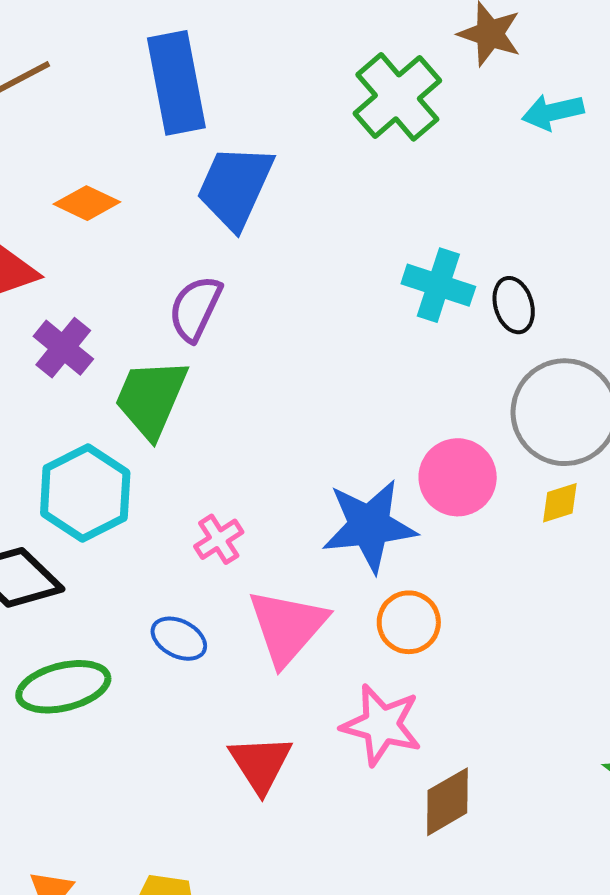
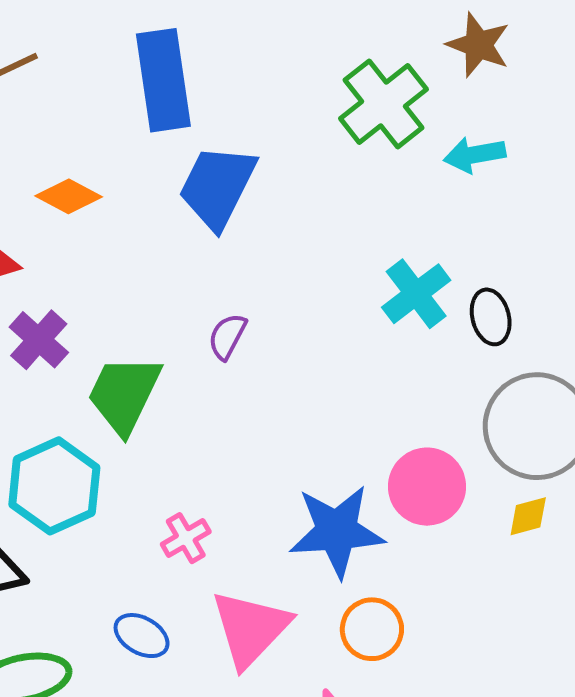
cyan arrow: (553, 112) -> (475, 155), moved
cyan cross: (438, 285) -> (416, 294), turned 32
purple semicircle: (195, 308) -> (227, 336), moved, size x0.7

